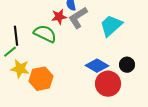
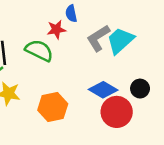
gray L-shape: (78, 18) -> (98, 38), moved
orange hexagon: (41, 79) -> (53, 107), moved

